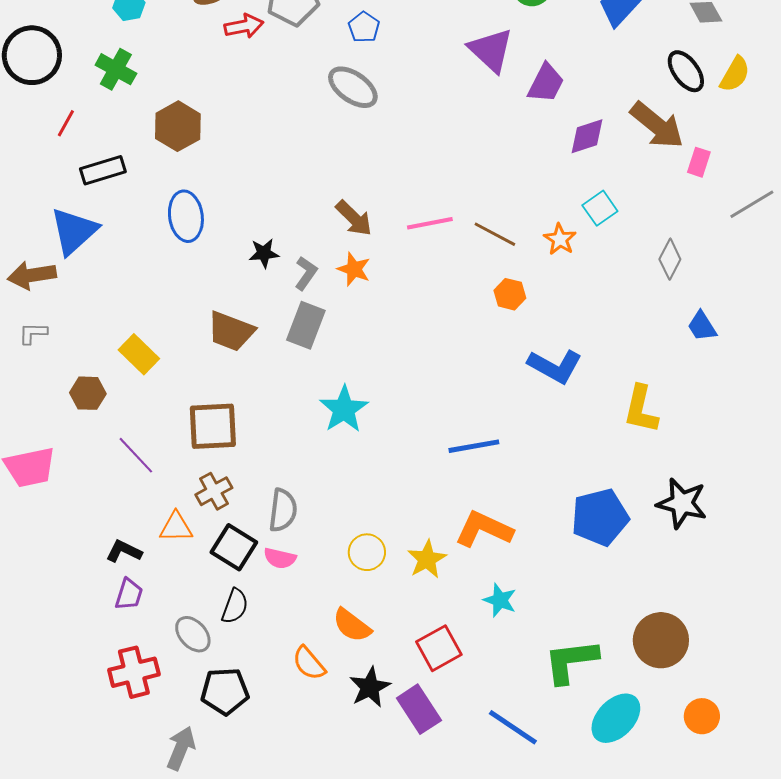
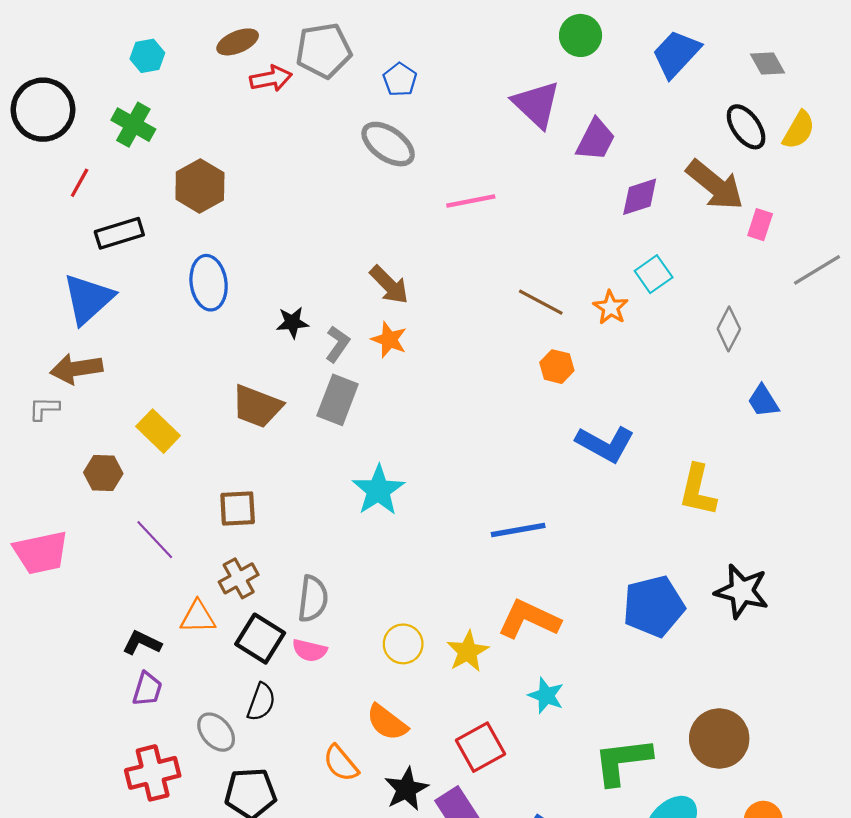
pink line: (430, 223) -> (471, 201), moved
brown arrow: (32, 275) -> (76, 369), moved
brown square: (213, 426) -> (238, 508), size x0.7

